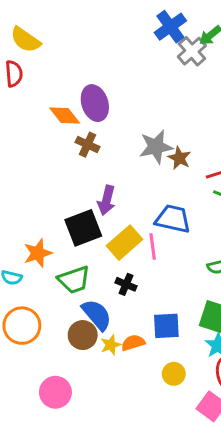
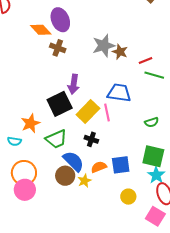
orange semicircle: (133, 343) -> (99, 167), moved
pink circle: (55, 392) -> (25, 190), moved

